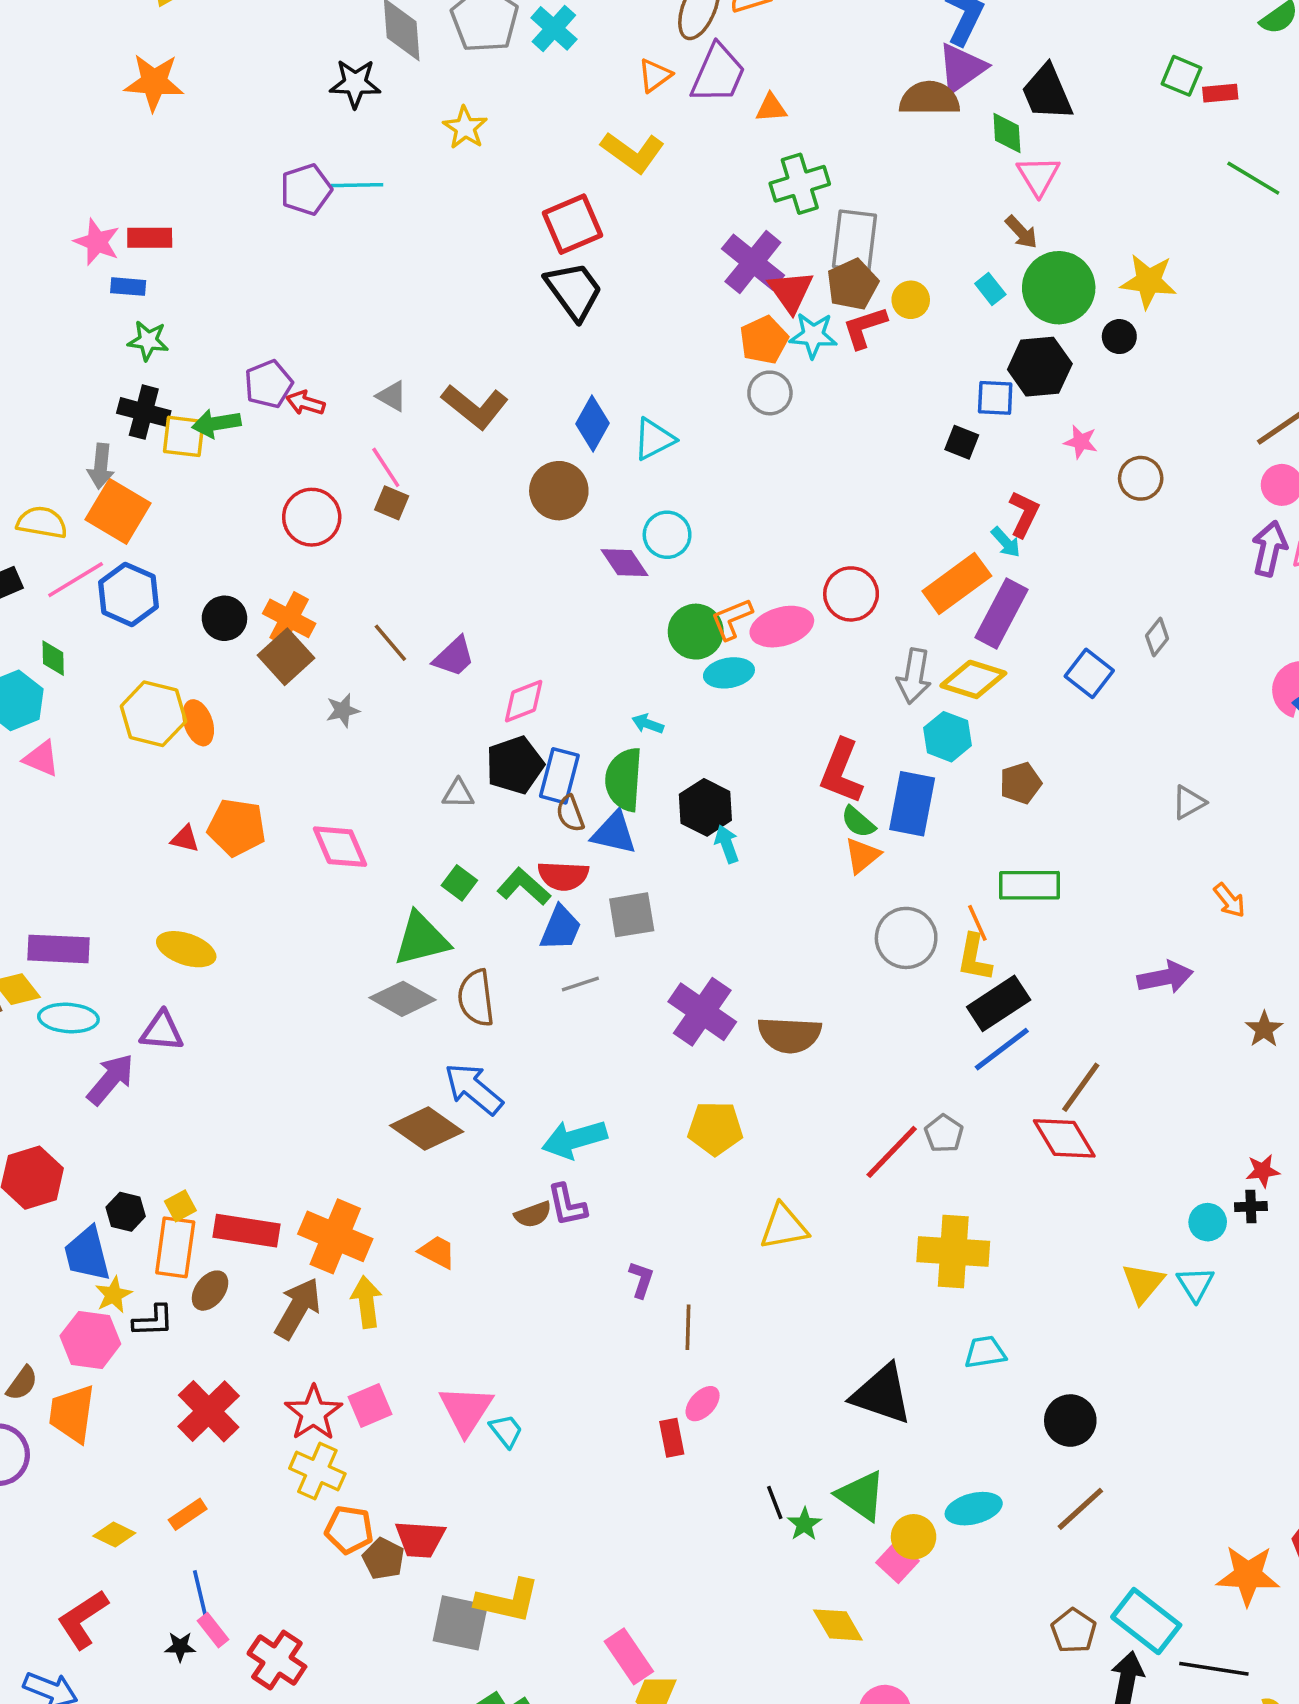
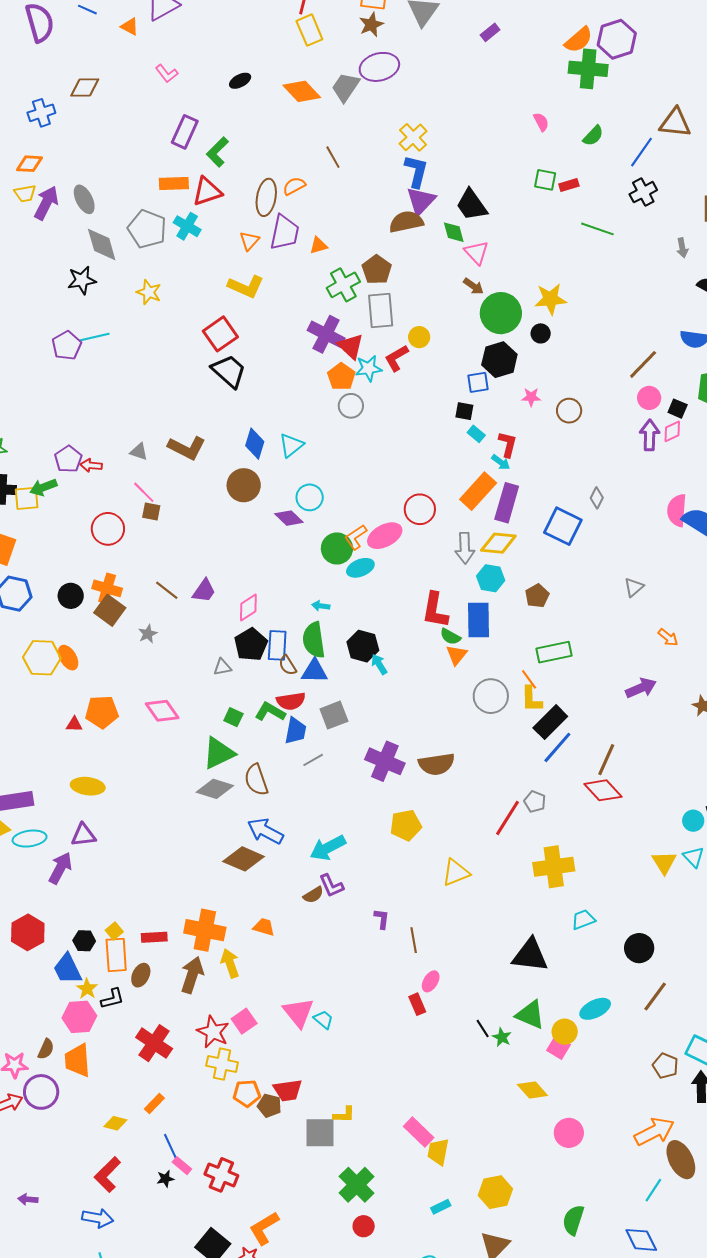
brown pentagon: (853, 284) -> (377, 270), moved
cyan rectangle: (990, 289) -> (476, 434), moved
blue square: (1089, 673) -> (563, 526), size x1.4
red rectangle: (247, 1231) -> (154, 937), size x0.7
yellow L-shape: (508, 1601) -> (344, 1115), size x0.6

